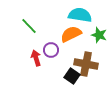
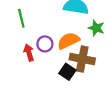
green line: (29, 26) -> (21, 18), turned 30
orange semicircle: (71, 34) -> (68, 41), moved

